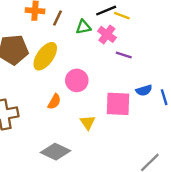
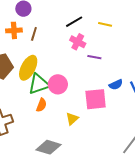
yellow line: (122, 16) -> (105, 24), moved
green triangle: (83, 27) -> (39, 84), moved, size x1.6
yellow triangle: (88, 123) -> (72, 119), turned 32

